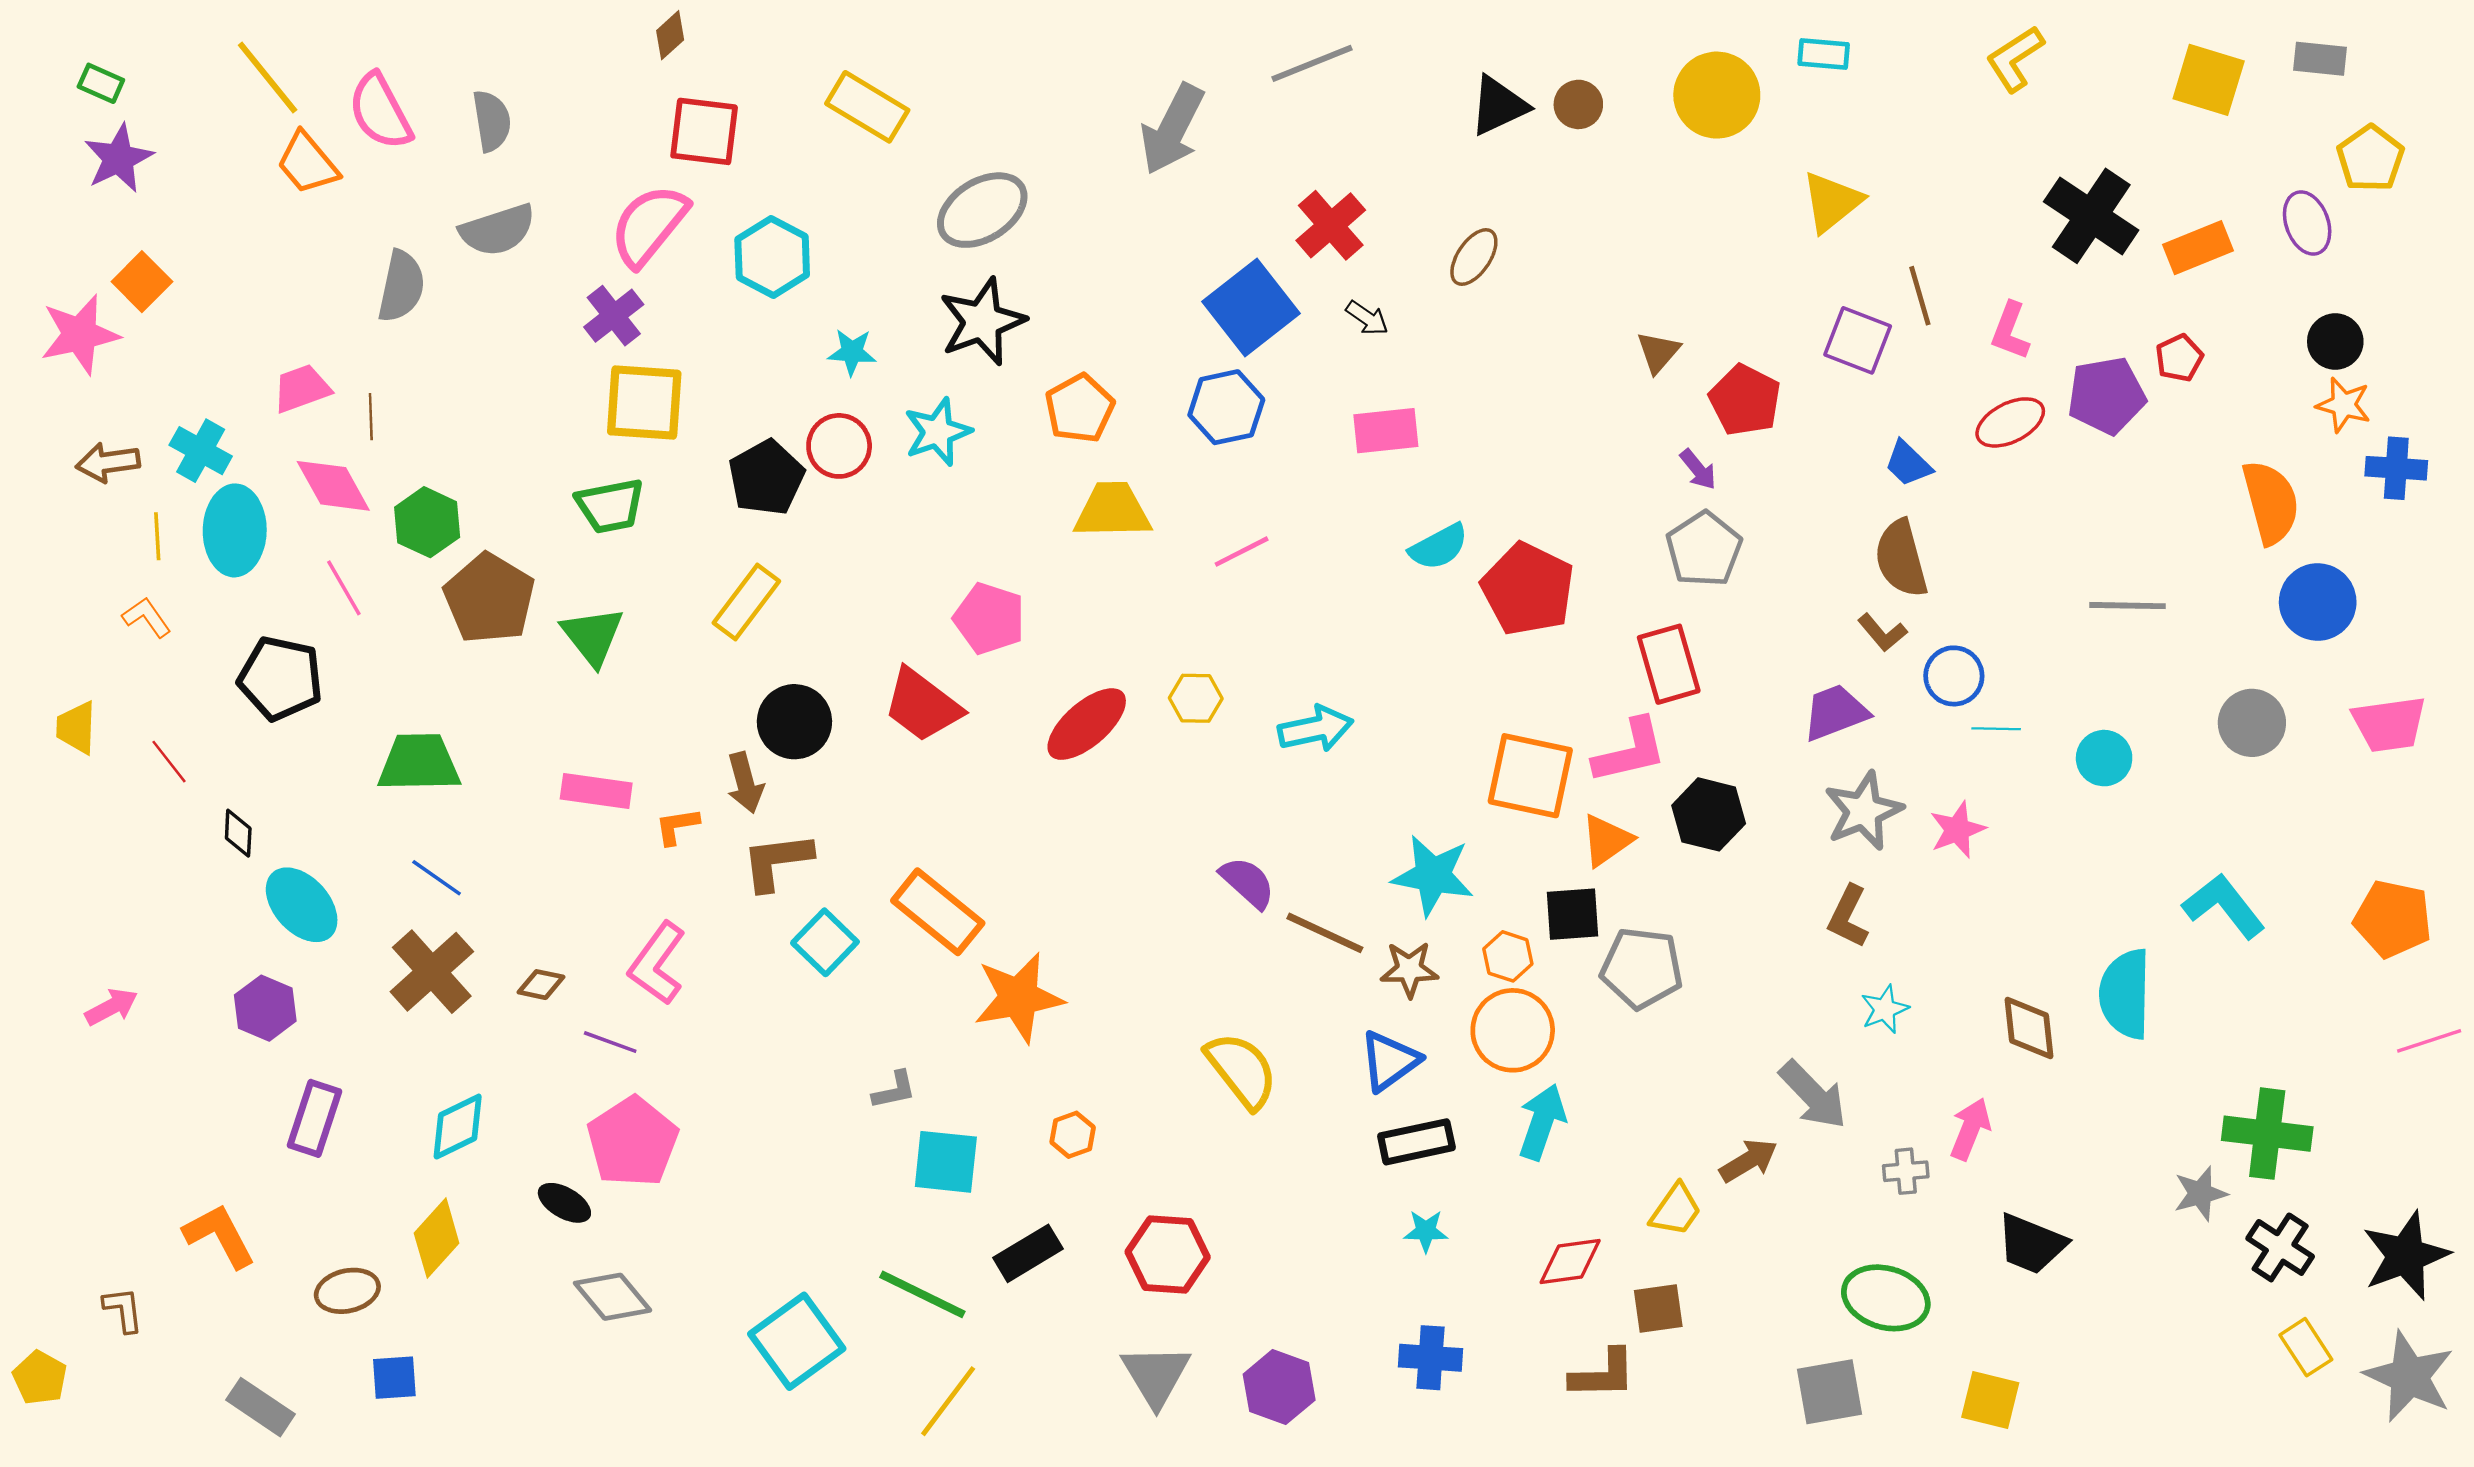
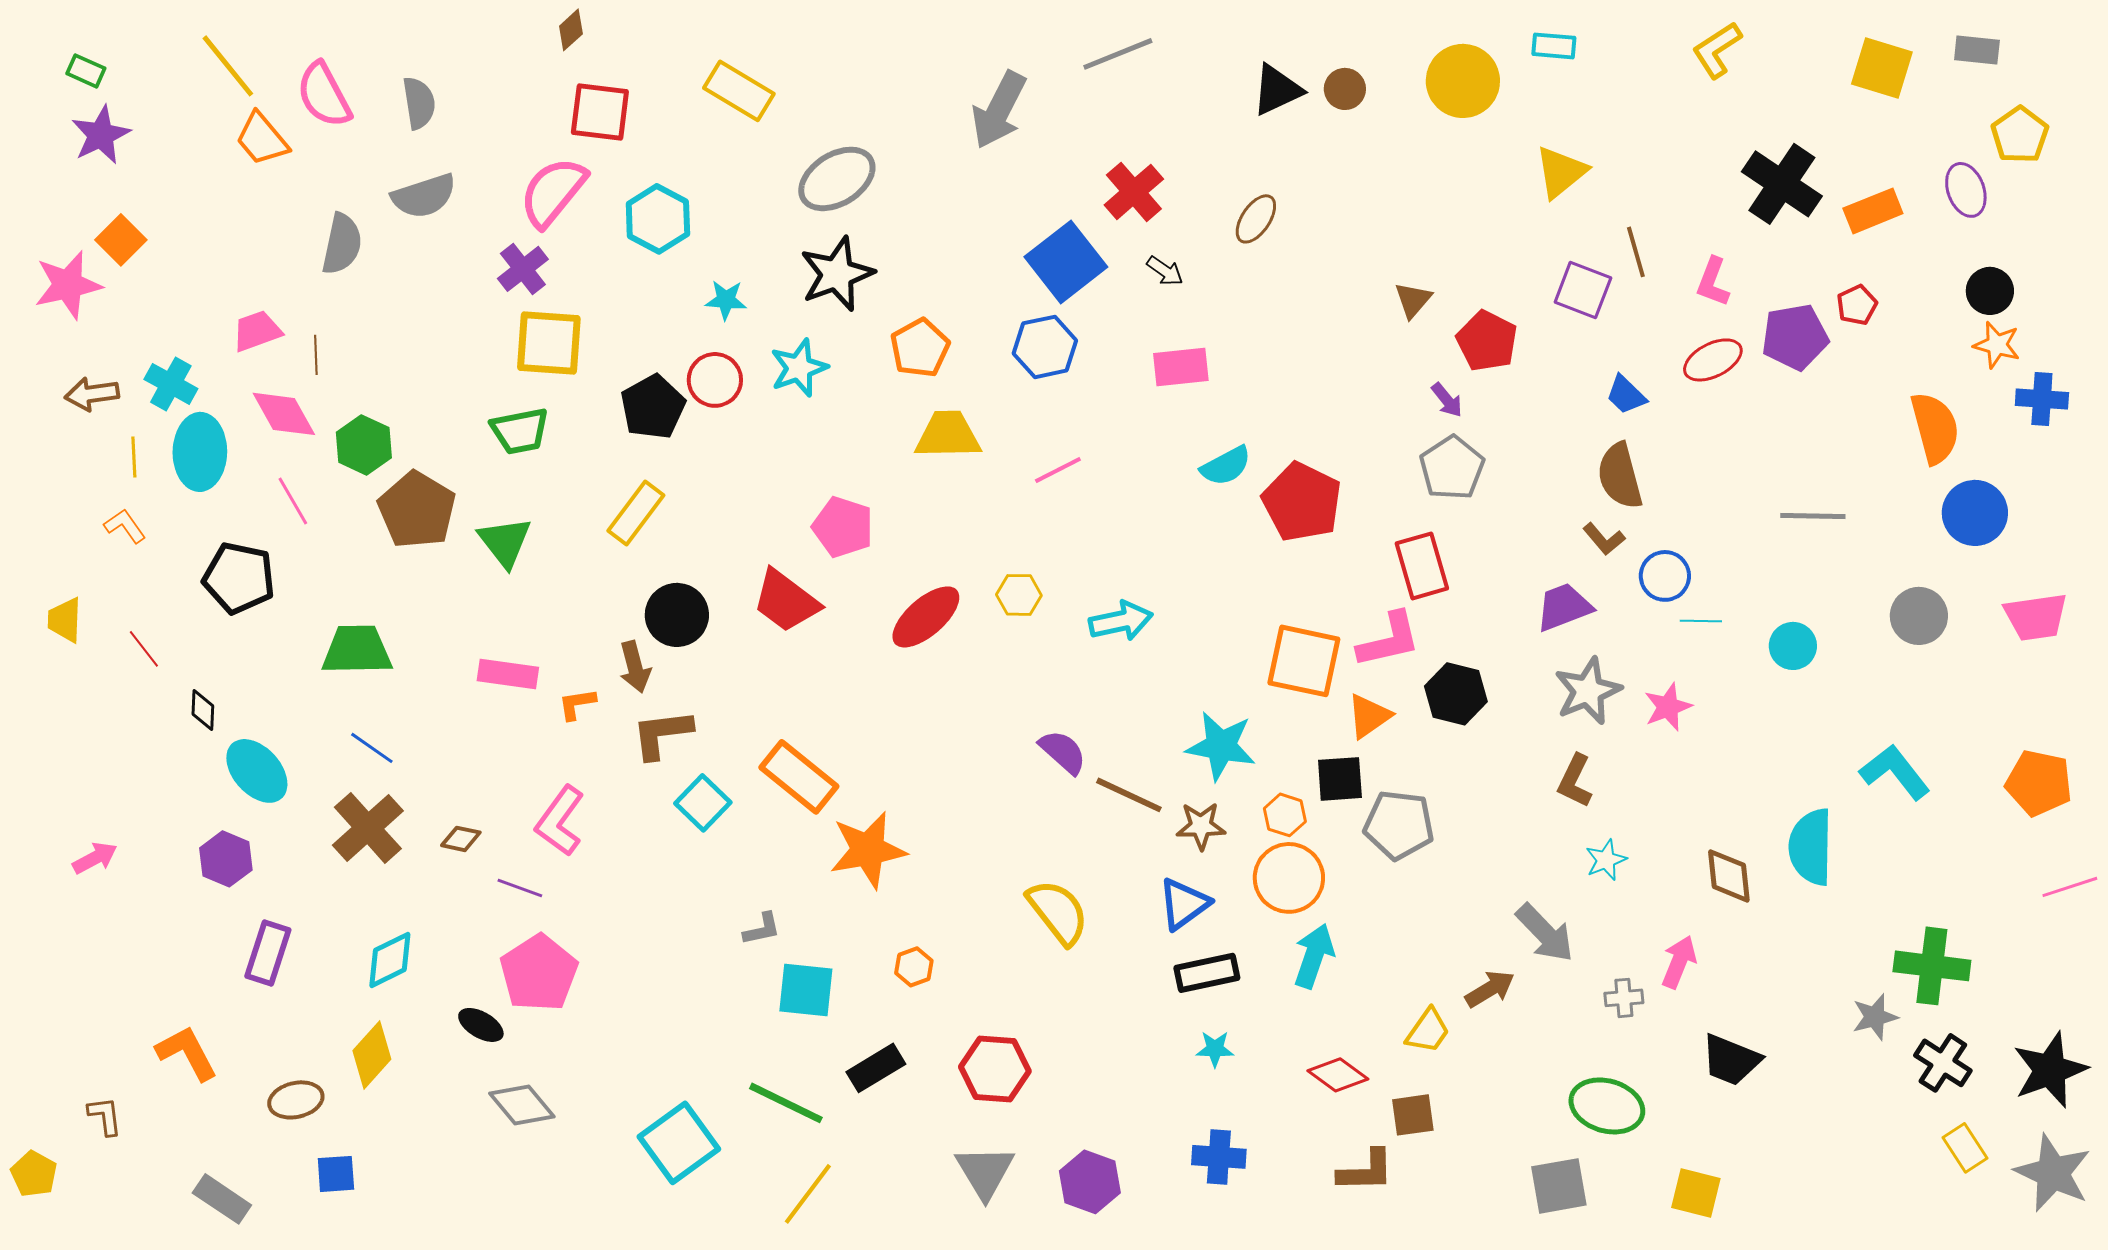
red diamond: (1570, 1262) -> (1338, 1075), turned 44

